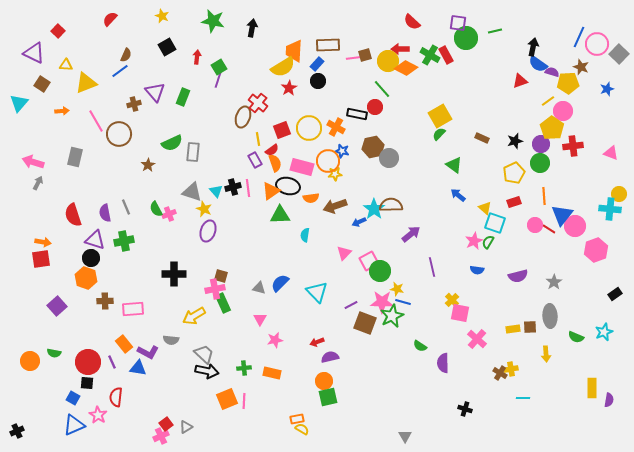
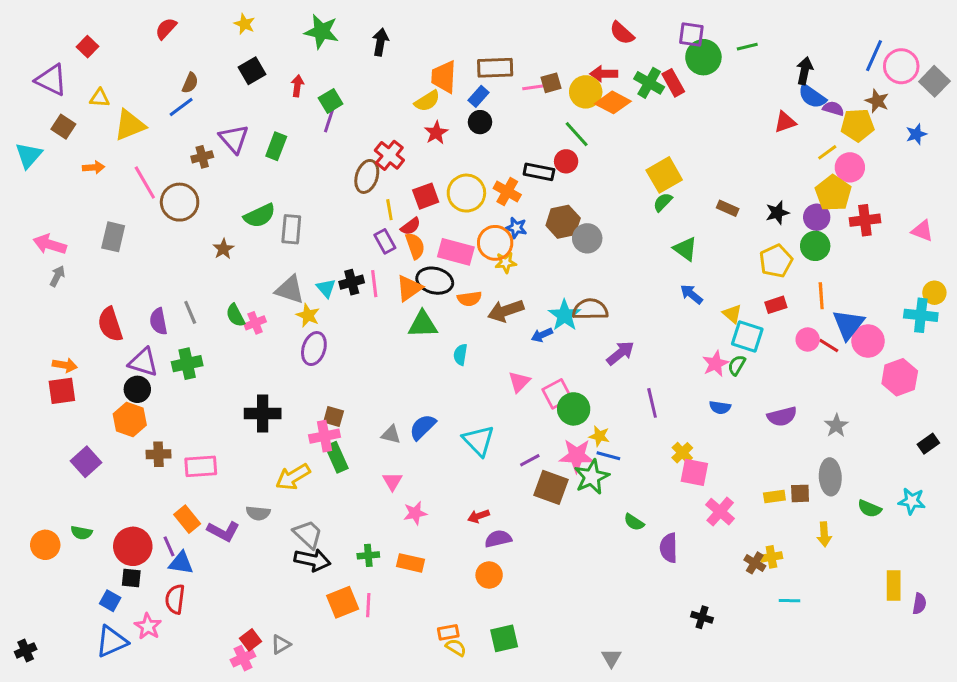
yellow semicircle: (283, 67) -> (427, 101), size x0.7
cyan star: (604, 332) -> (912, 501), turned 30
blue triangle: (138, 368) -> (181, 563), moved
green square: (328, 397) -> (504, 638), moved

